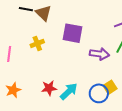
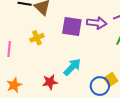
purple arrow: (99, 54) -> (97, 23), moved
cyan arrow: (69, 91) -> (72, 67), moved

